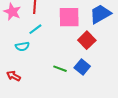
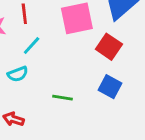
green line: (60, 69) -> (62, 98), moved

